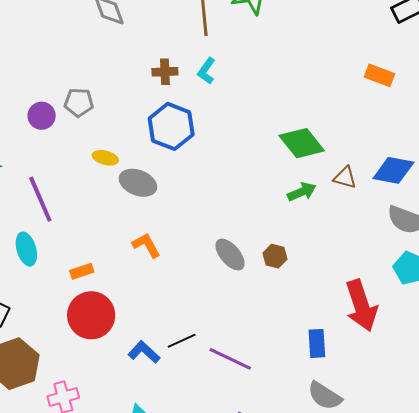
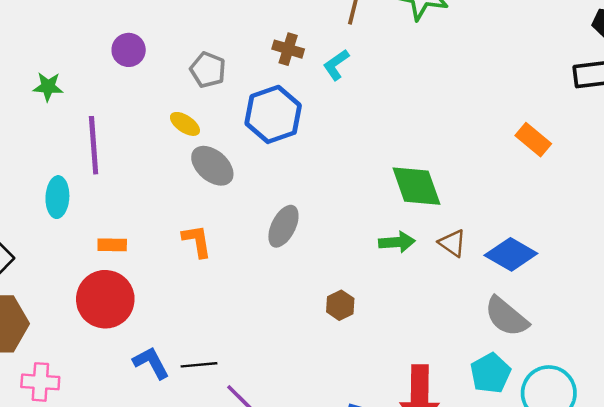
gray pentagon: (79, 102) -> (208, 70), moved
gray ellipse: (230, 255) -> (283, 226), moved, turned 48

